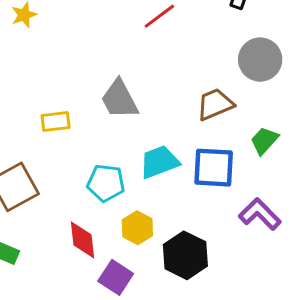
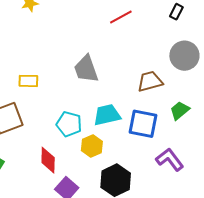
yellow rectangle: (56, 122) -> (28, 81), moved
yellow hexagon: (137, 228) -> (92, 146), moved

